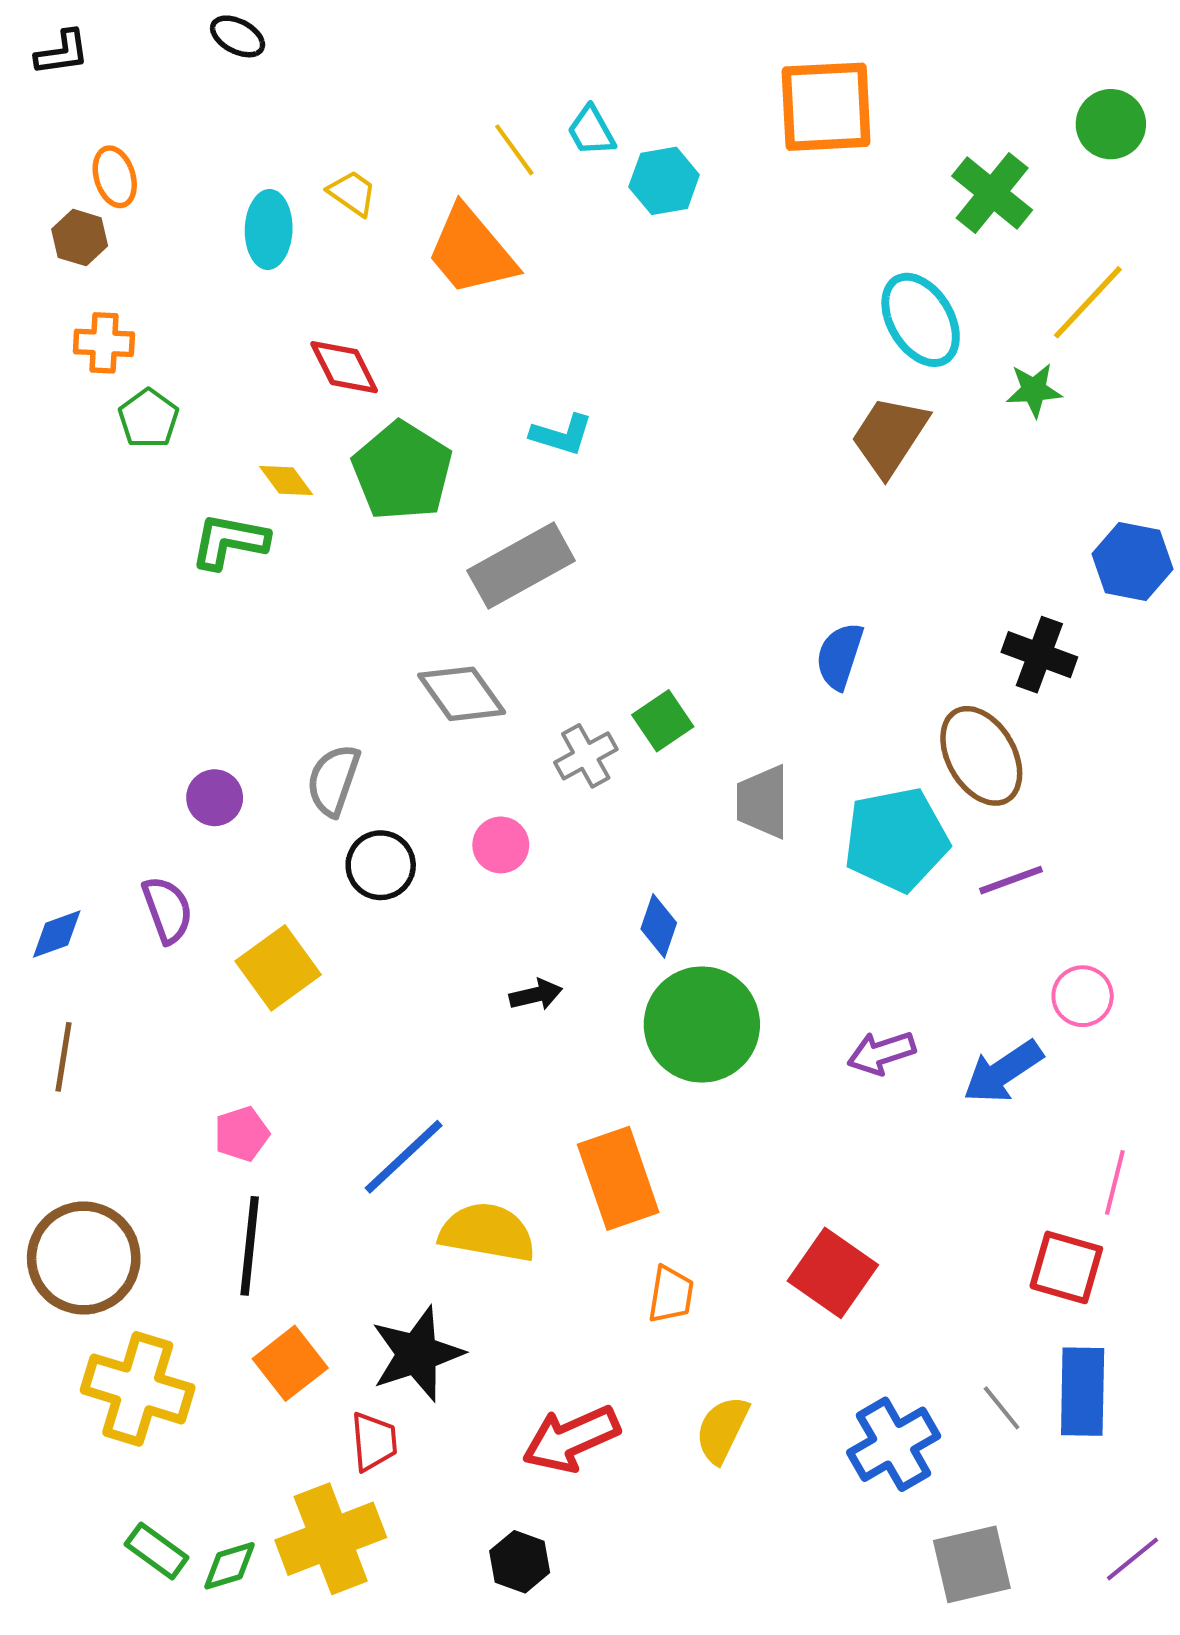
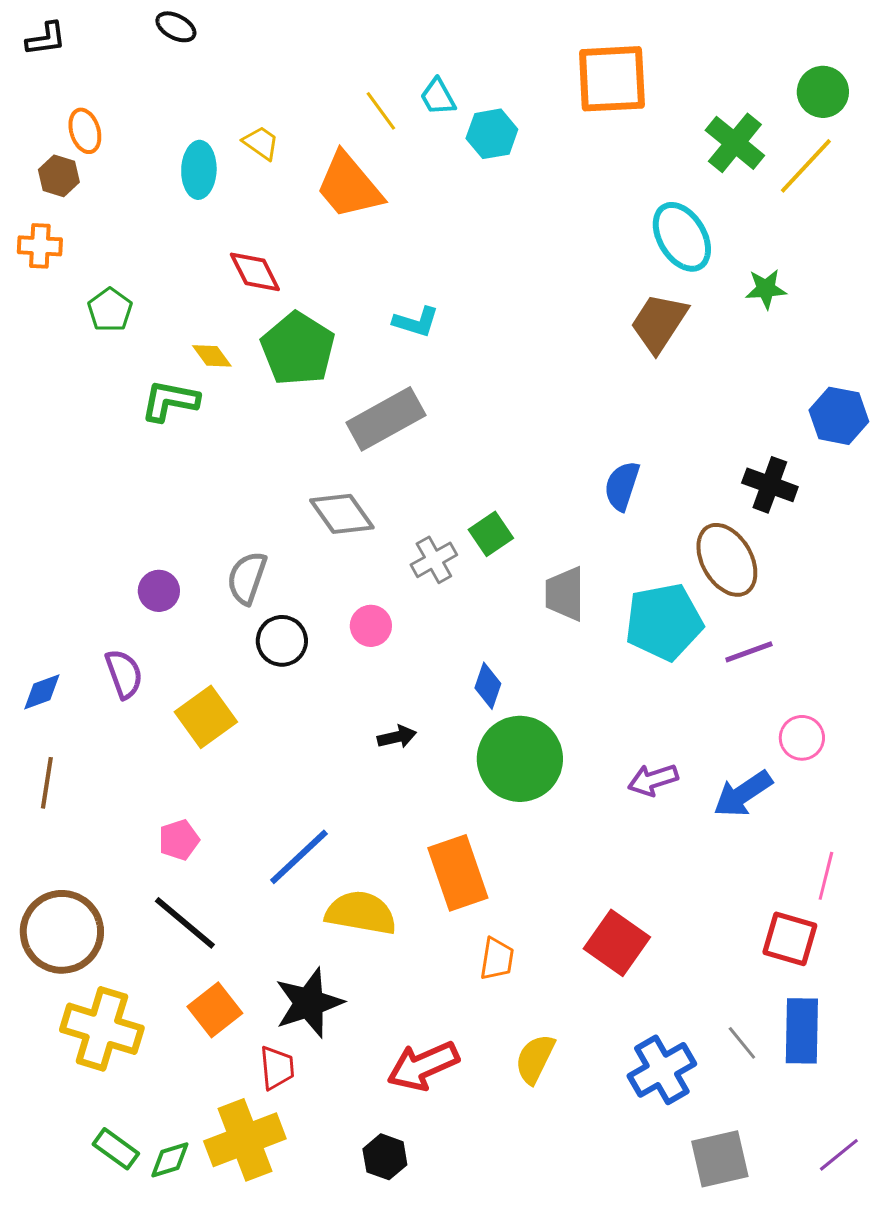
yellow line: (1088, 302) -> (806, 166), moved
orange cross: (104, 343) -> (40, 246), moved
black line: (250, 1246) -> (185, 923), turned -56

